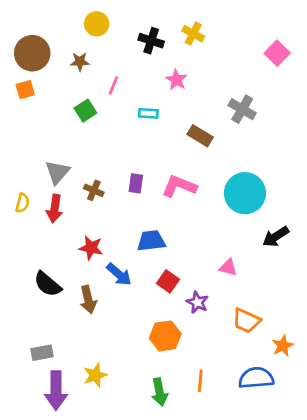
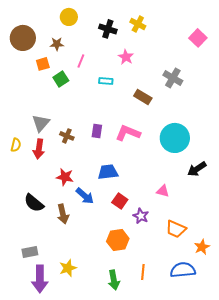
orange square: (25, 90) -> (43, 64), moved

